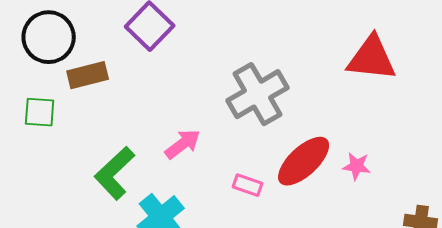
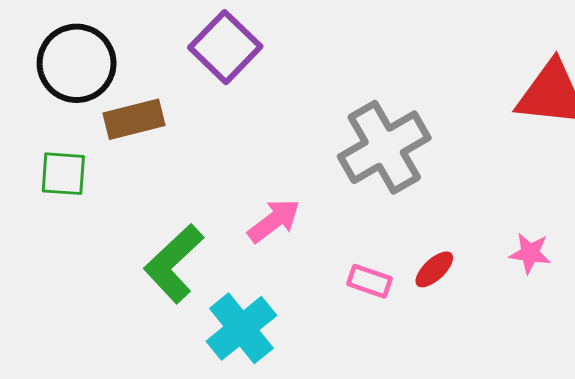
red ellipse: (304, 161) -> (434, 269), moved, size x0.5

